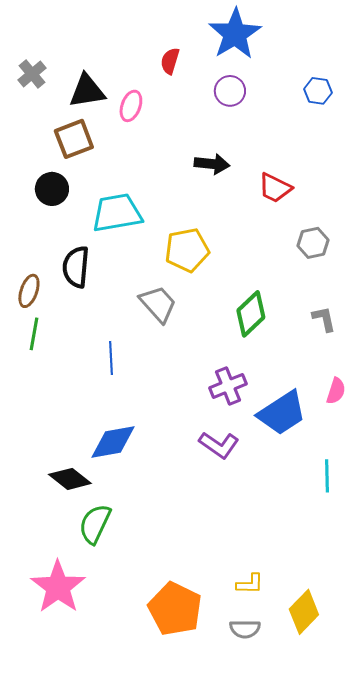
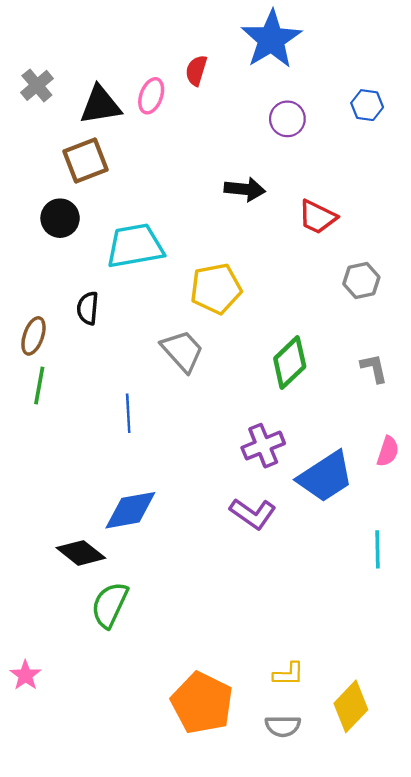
purple circle: (230, 91) -> (287, 119), moved
pink ellipse: (131, 106) -> (151, 96), moved
black semicircle: (76, 267) -> (88, 308), size x0.7
pink star: (58, 587) -> (25, 675), moved, size x0.5

